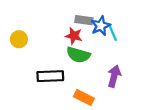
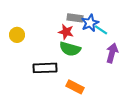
cyan line: (113, 34) -> (101, 30), turned -32
purple arrow: (114, 76) -> (112, 53), moved

